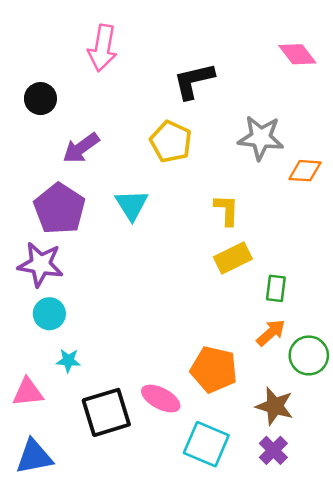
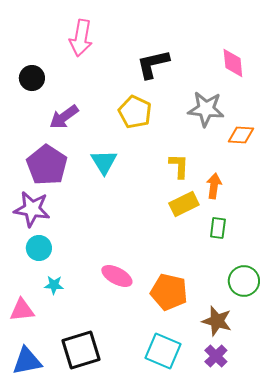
pink diamond: (297, 54) -> (233, 63), moved, turned 32
orange arrow: (271, 333) -> (214, 186), moved, turned -40
pink ellipse: (161, 399) -> (117, 276), moved
black square: (106, 412) -> (81, 350), moved

